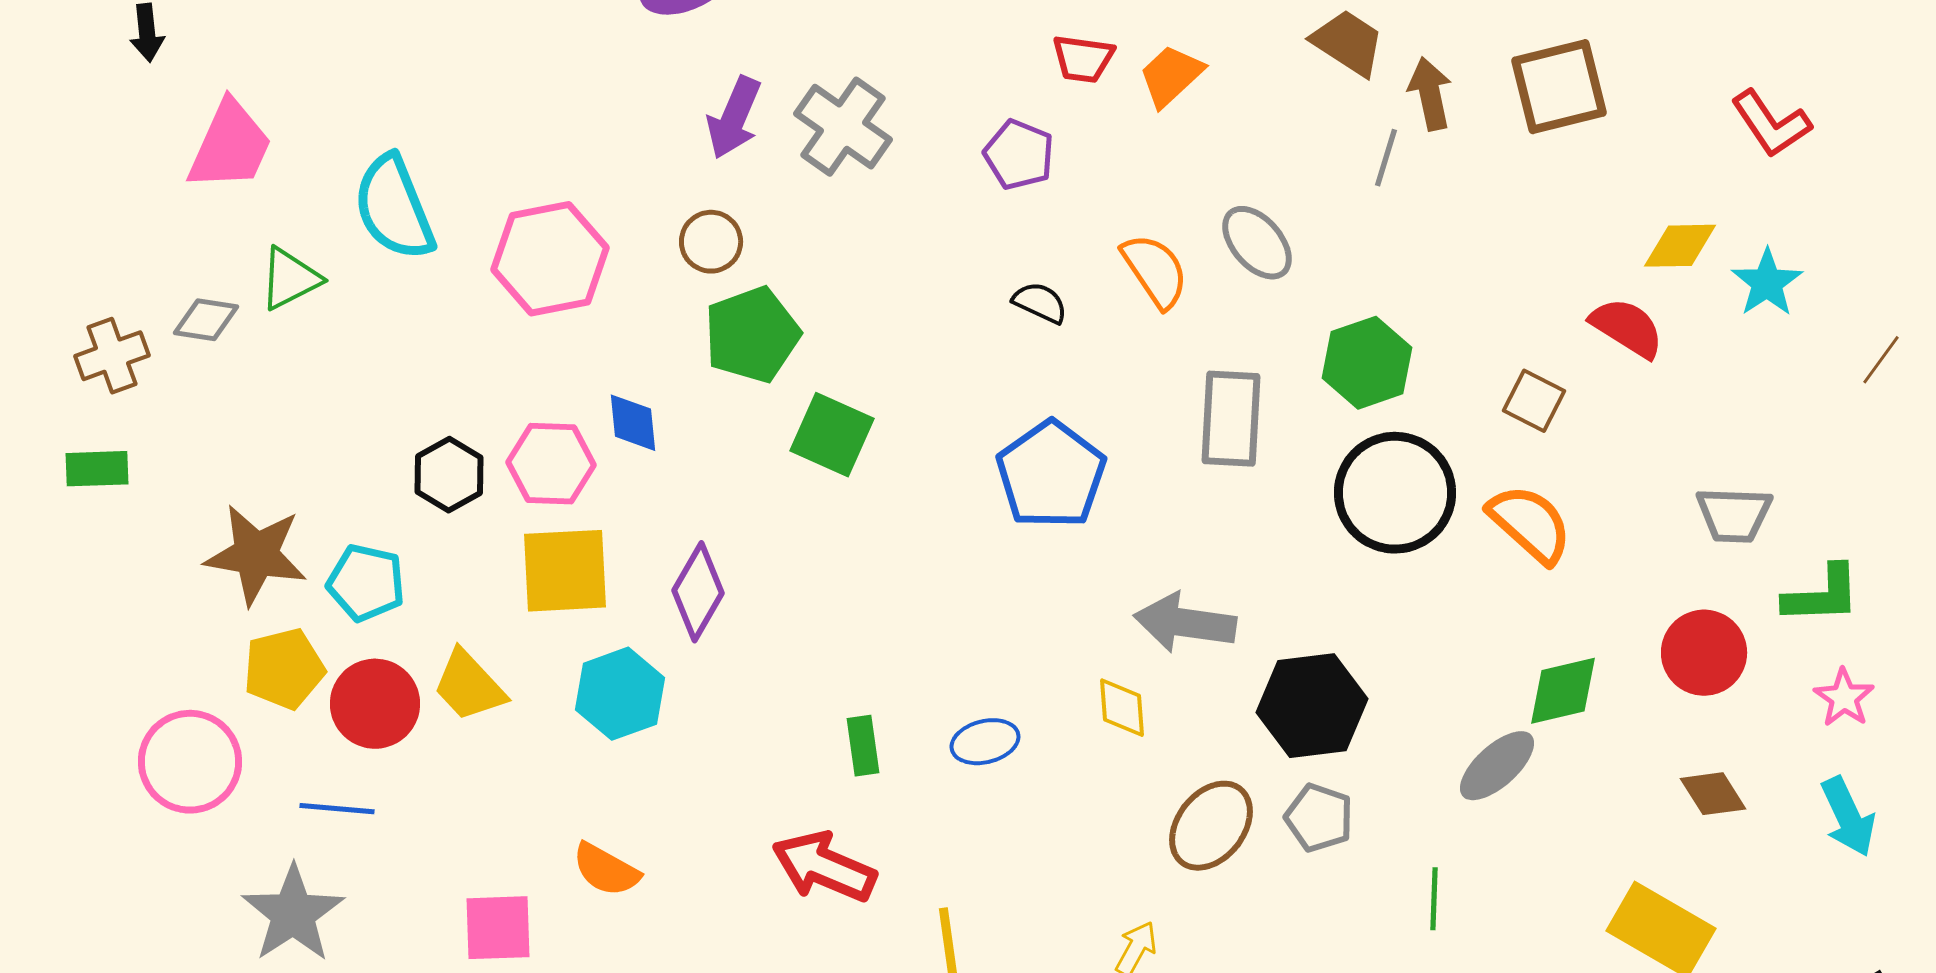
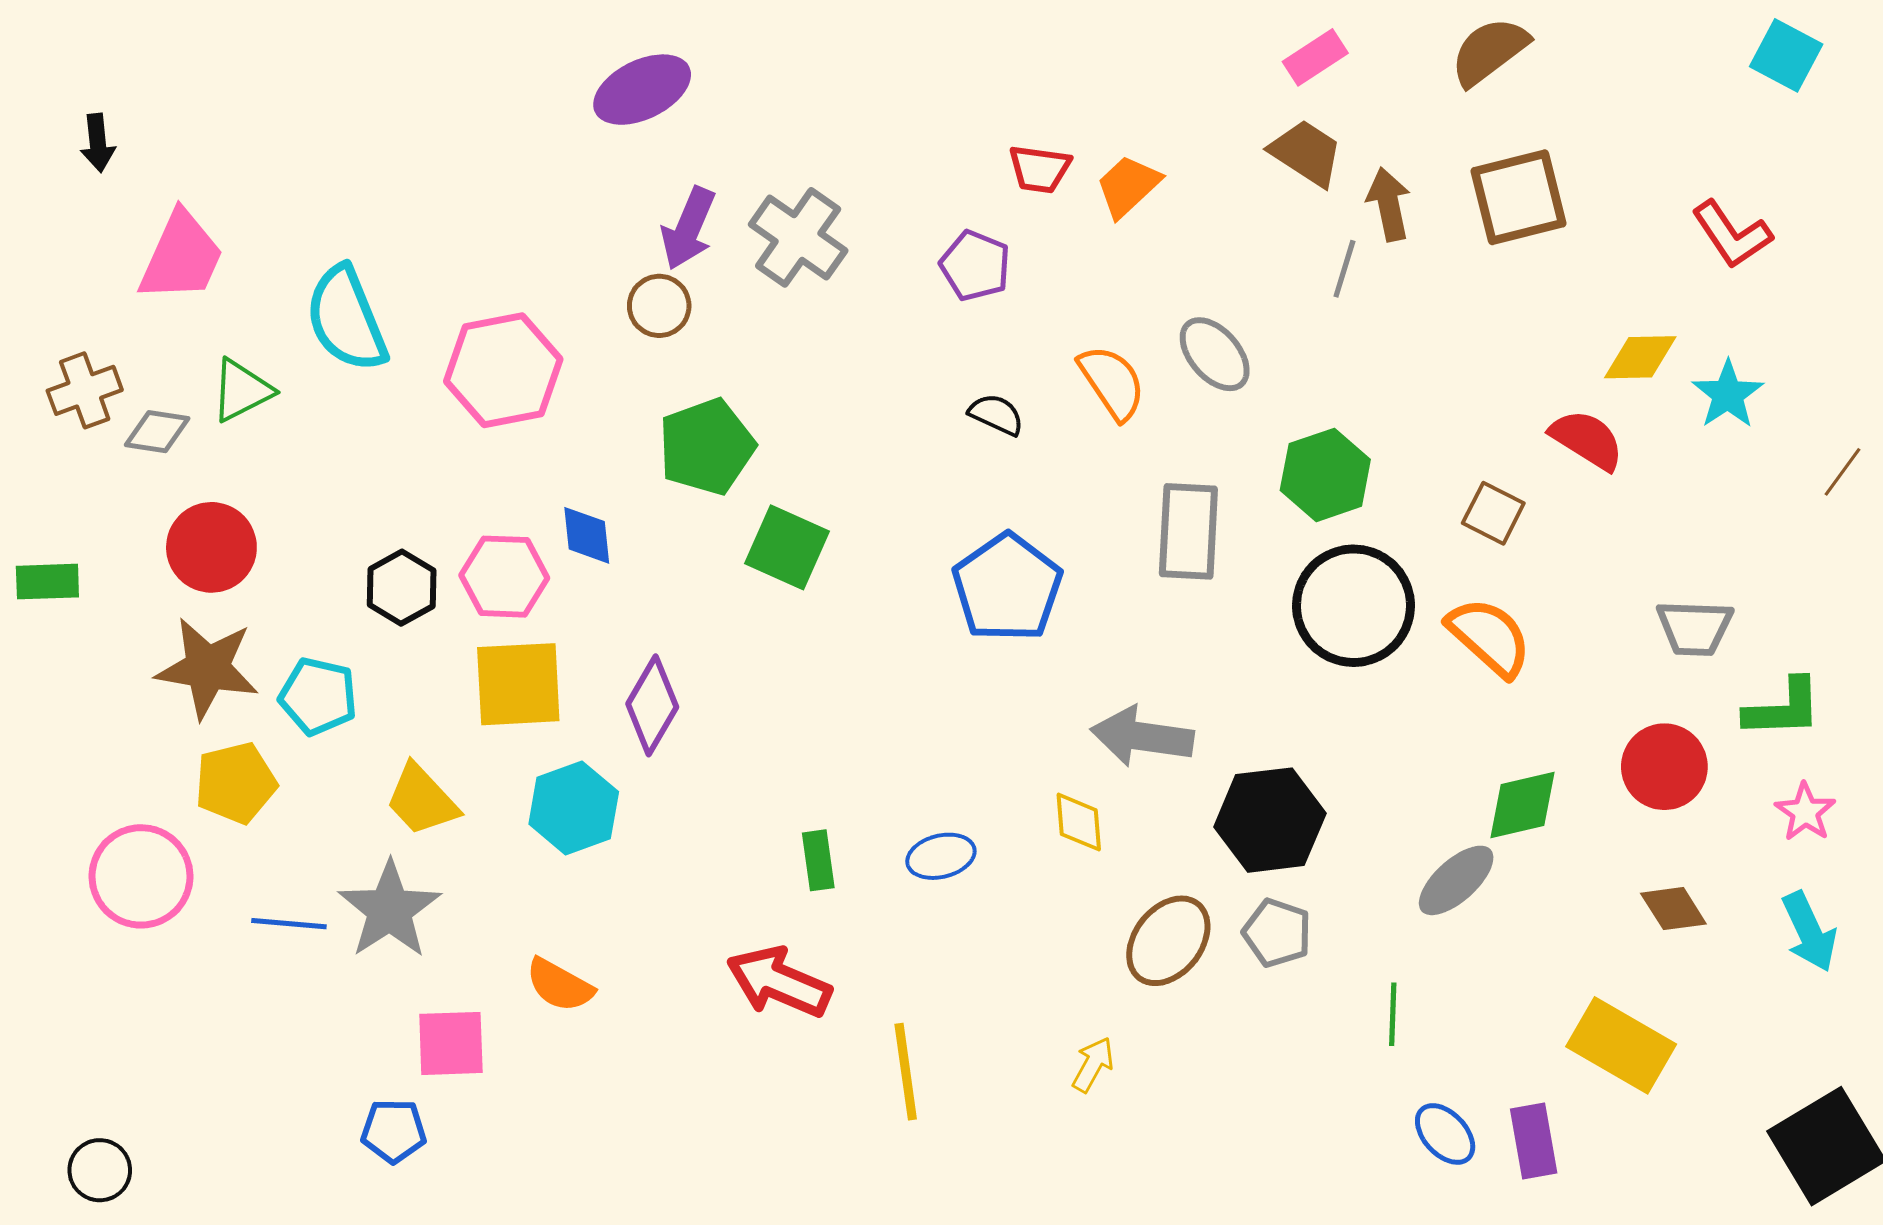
brown circle: (711, 242) -> (659, 306), moved
brown cross: (112, 356) -> (85, 390), moved
red circle: (375, 704) -> (211, 547), moved
gray star: (293, 914) -> (390, 910), moved

